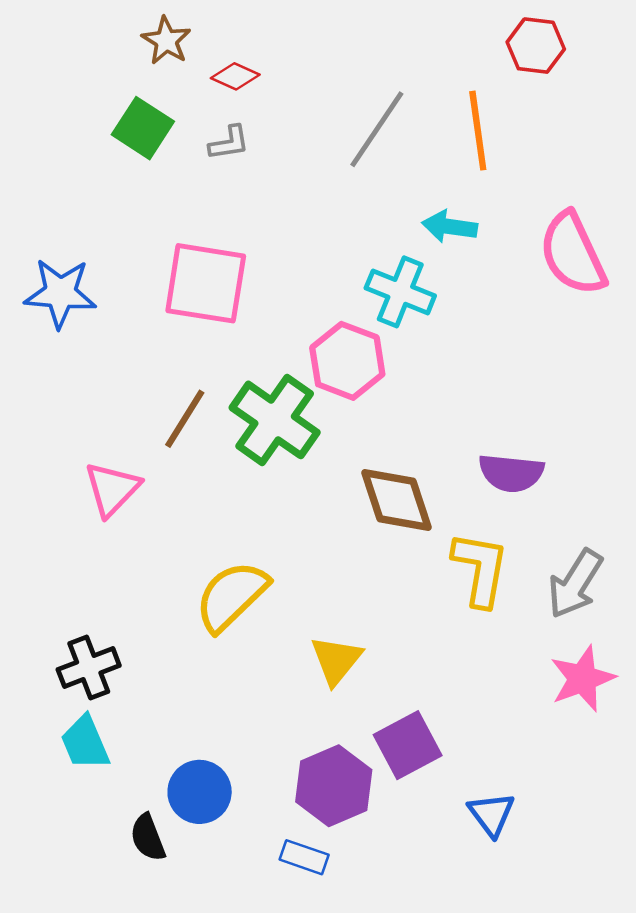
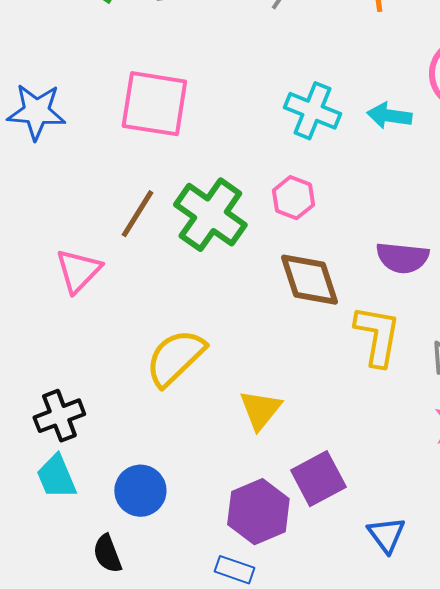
cyan arrow: (450, 227) -> (389, 116), moved
pink hexagon: (347, 361) -> (293, 198), moved, size x0.7
blue circle: (200, 792) -> (140, 491), moved

